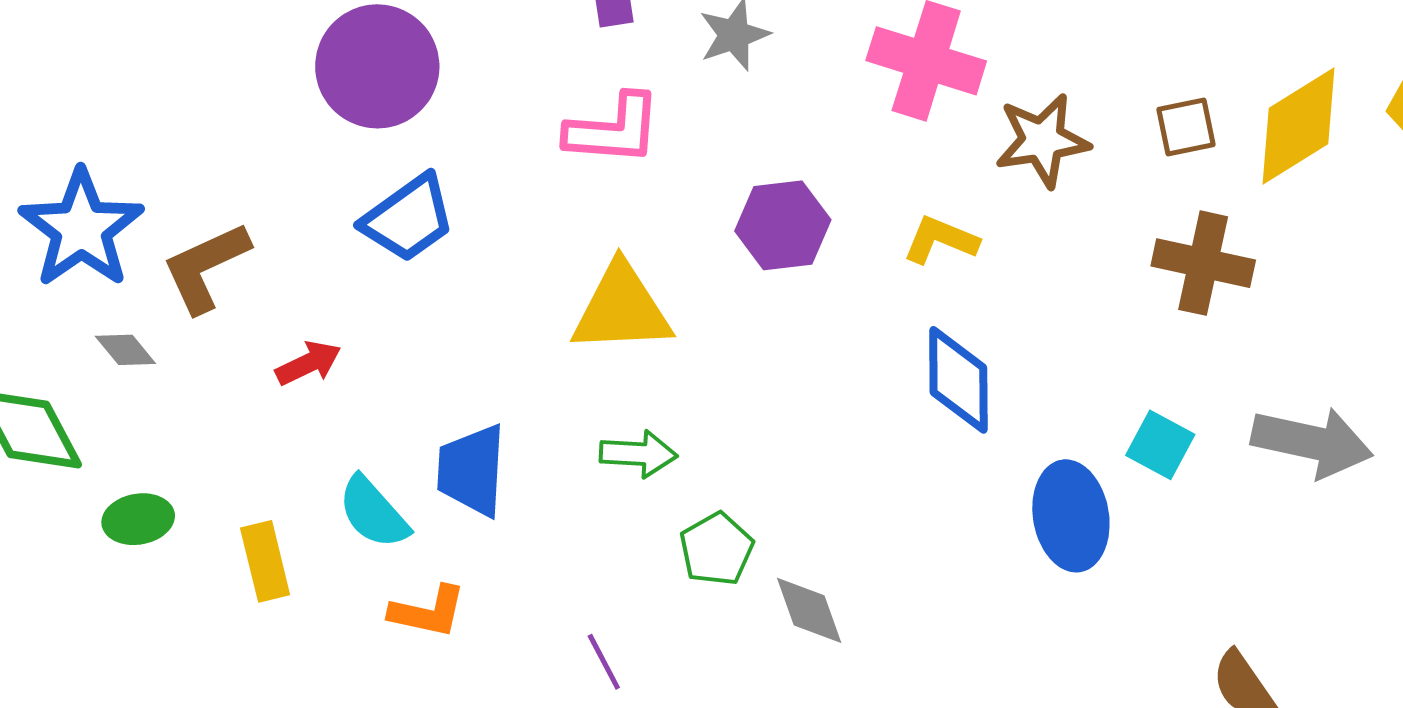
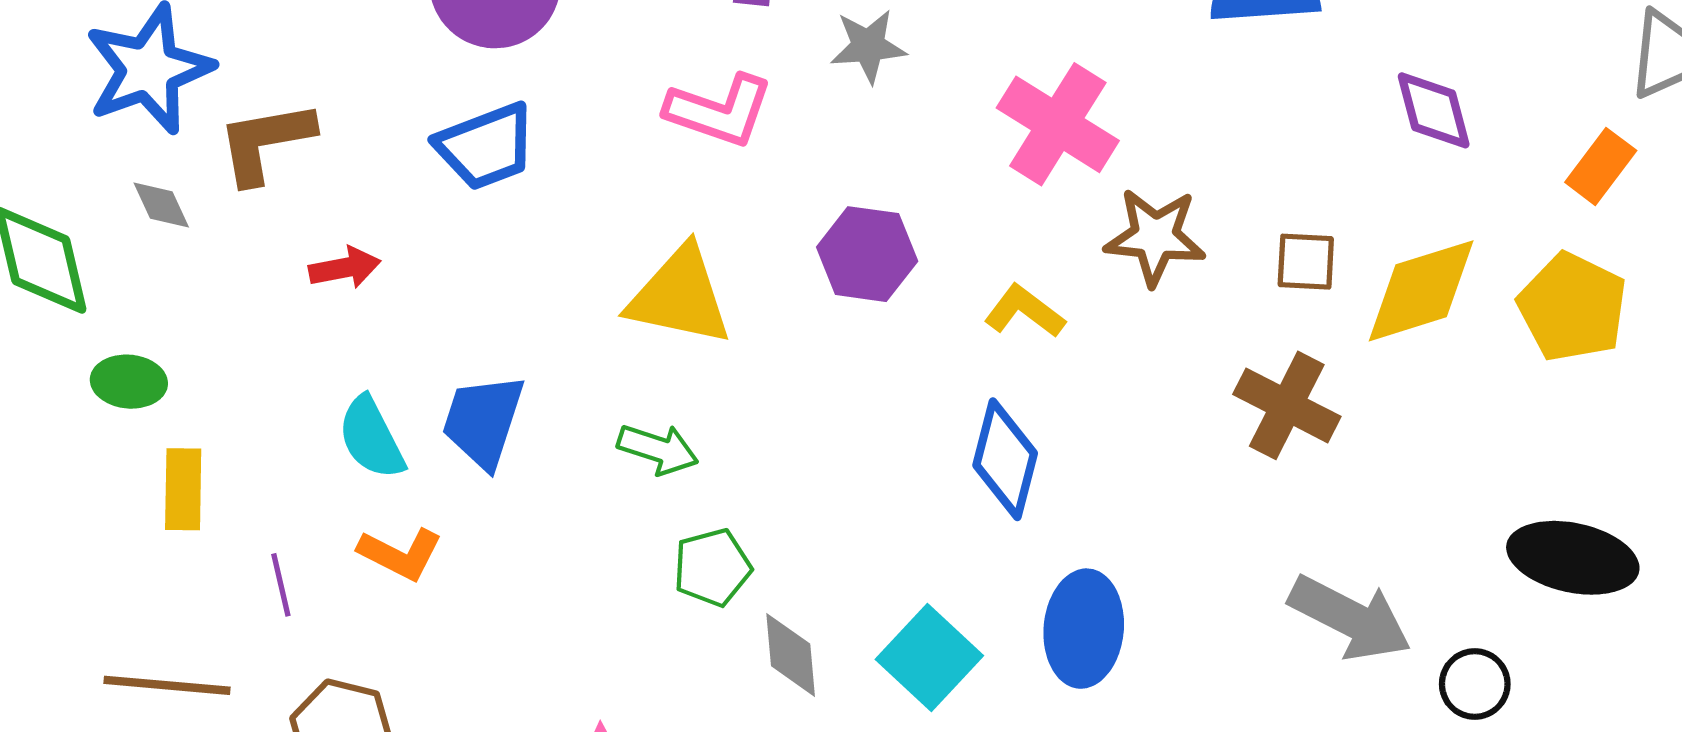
cyan square: (1160, 445) -> (929, 658), moved, size x1.4
yellow rectangle: (265, 561) -> (183, 489), moved
purple line: (604, 662) -> (281, 585), moved

